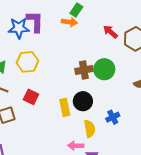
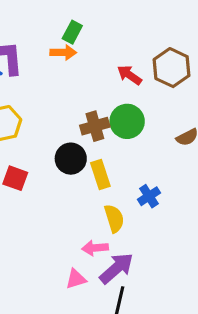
red arrow: (110, 32) -> (129, 75), moved
black circle: (83, 101) -> (71, 159), moved
yellow rectangle: (65, 107) -> (100, 174), moved

